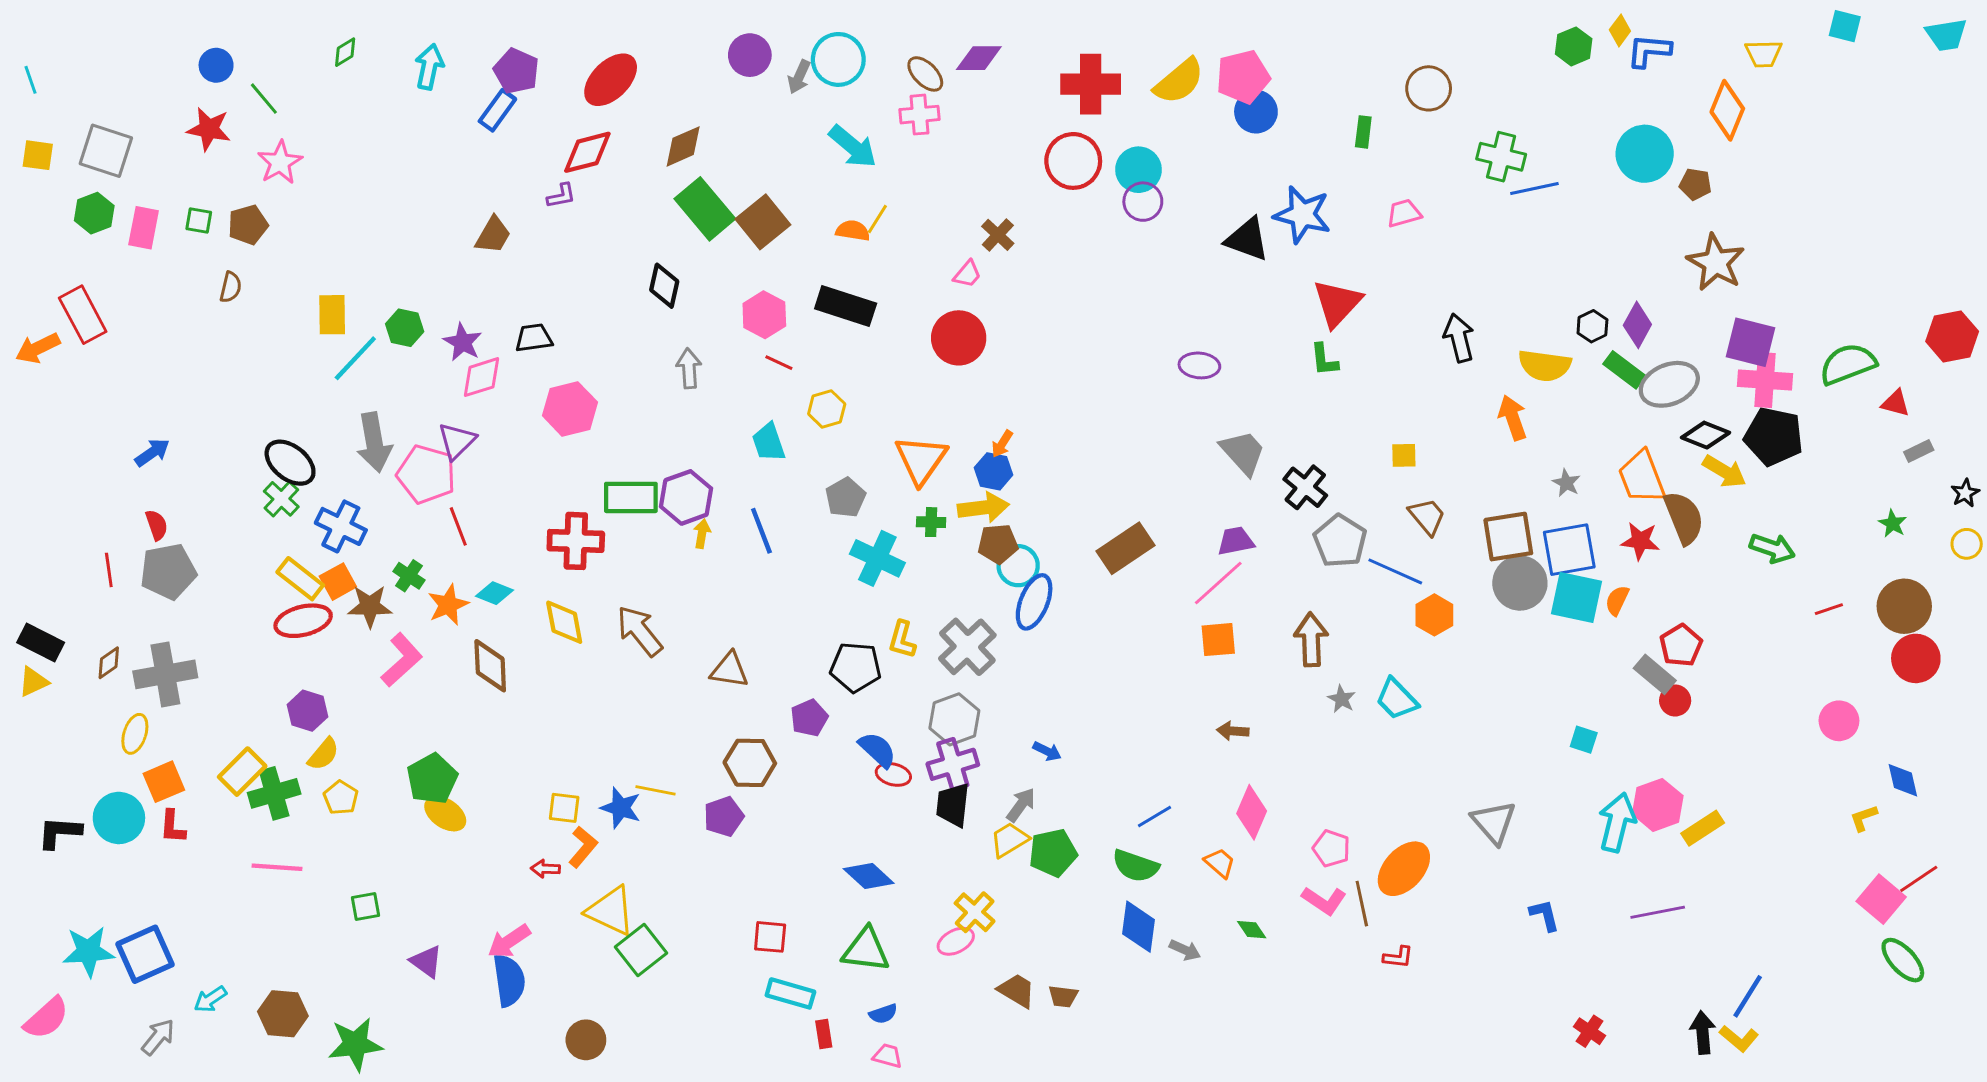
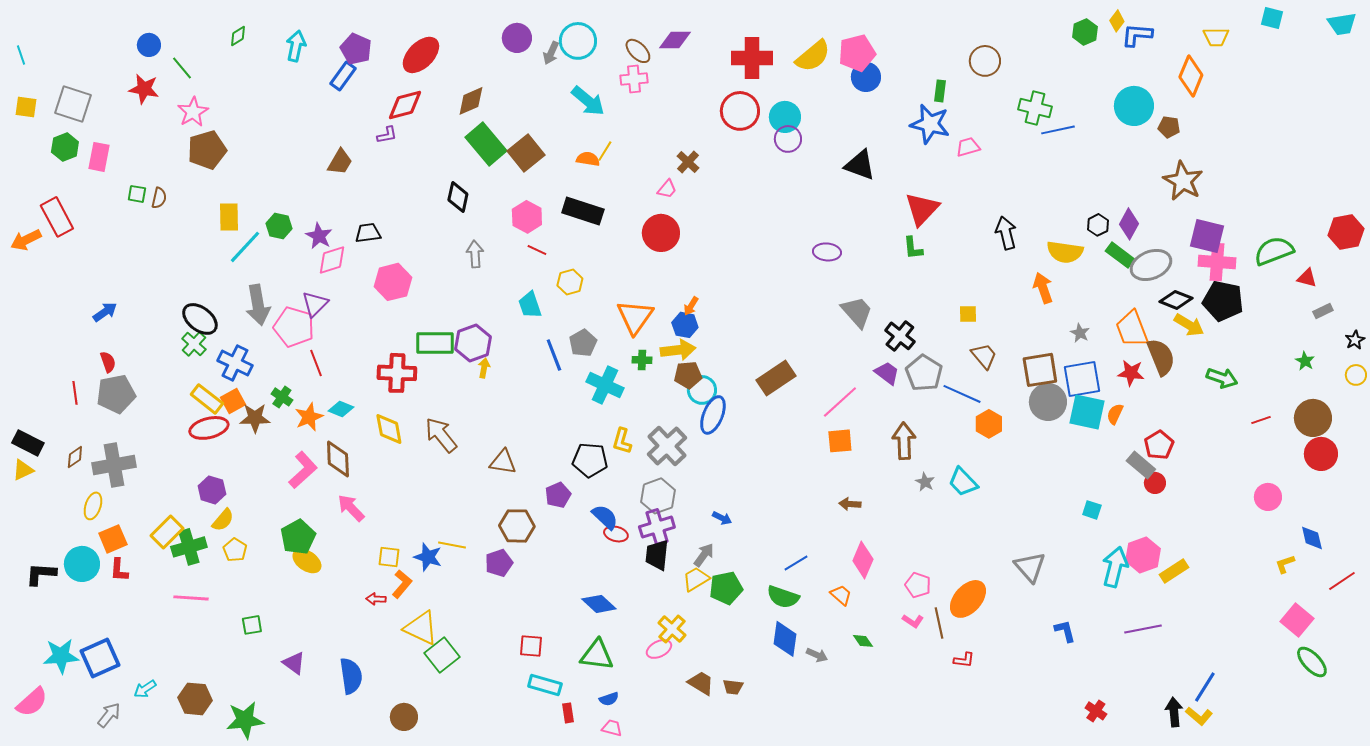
blue star: (1302, 215) -> (930, 124), moved
green square: (199, 220) -> (137, 194), moved
brown pentagon: (248, 225) -> (207, 150), moved, size x1.4
blue line: (761, 531) -> (554, 355), moved
purple trapezoid: (1236, 541) -> (887, 373), moved, turned 48
pink L-shape: (402, 660) -> (303, 470), moved
red line: (1919, 879) -> (1342, 581), moved
pink L-shape: (1324, 901) -> (913, 621), size x0.7
pink arrow: (509, 941) -> (351, 508), moved, turned 80

